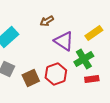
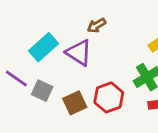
purple triangle: (64, 41) -> (79, 53), moved

